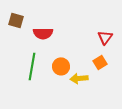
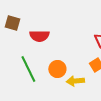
green line: (32, 66) -> (28, 69), turned -36

